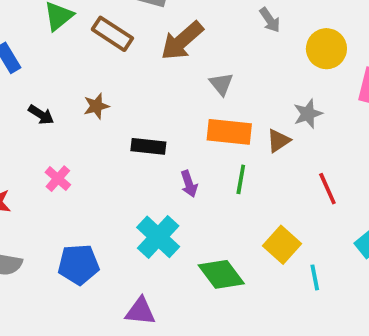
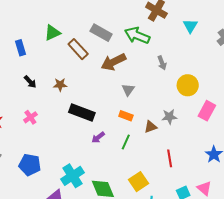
orange rectangle: (229, 132) -> (126, 116), size x0.6
black rectangle: (148, 146) -> (82, 113), size x1.4
purple arrow: (189, 184) -> (98, 137), turned 56
cyan cross: (158, 237) -> (73, 176), moved

